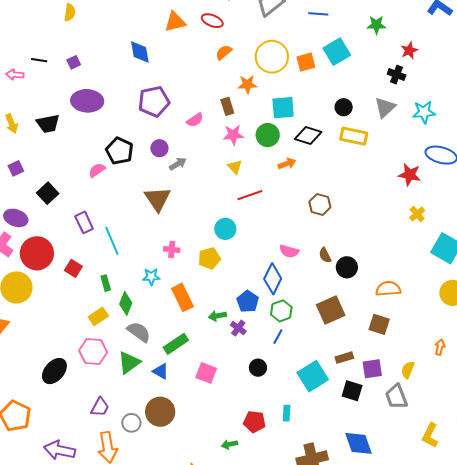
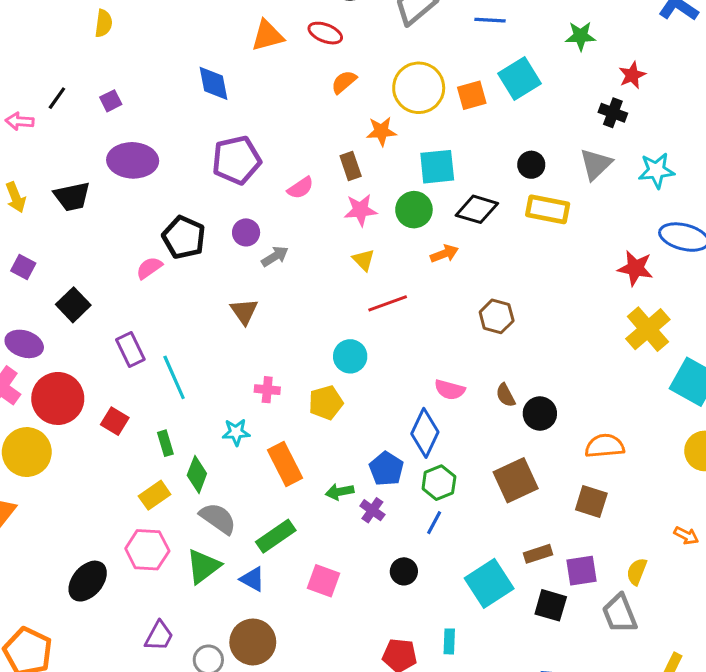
black line: (39, 60) -> (57, 98), turned -63
purple square: (16, 168) -> (23, 267), turned -35
brown triangle: (158, 199) -> (244, 311), size x0.7
yellow cross: (417, 214) -> (648, 329), size x1.8
orange arrow: (440, 347) -> (686, 536), turned 105

